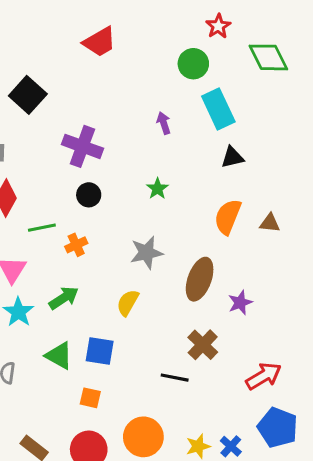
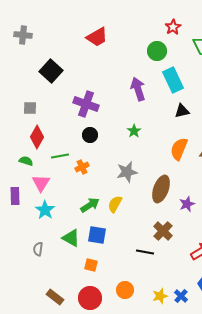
purple arrow: (164, 123) -> (138, 89), size x1.6
green arrow: (64, 298) -> (90, 205), moved
orange circle: (143, 437) -> (125, 290), size x0.7

